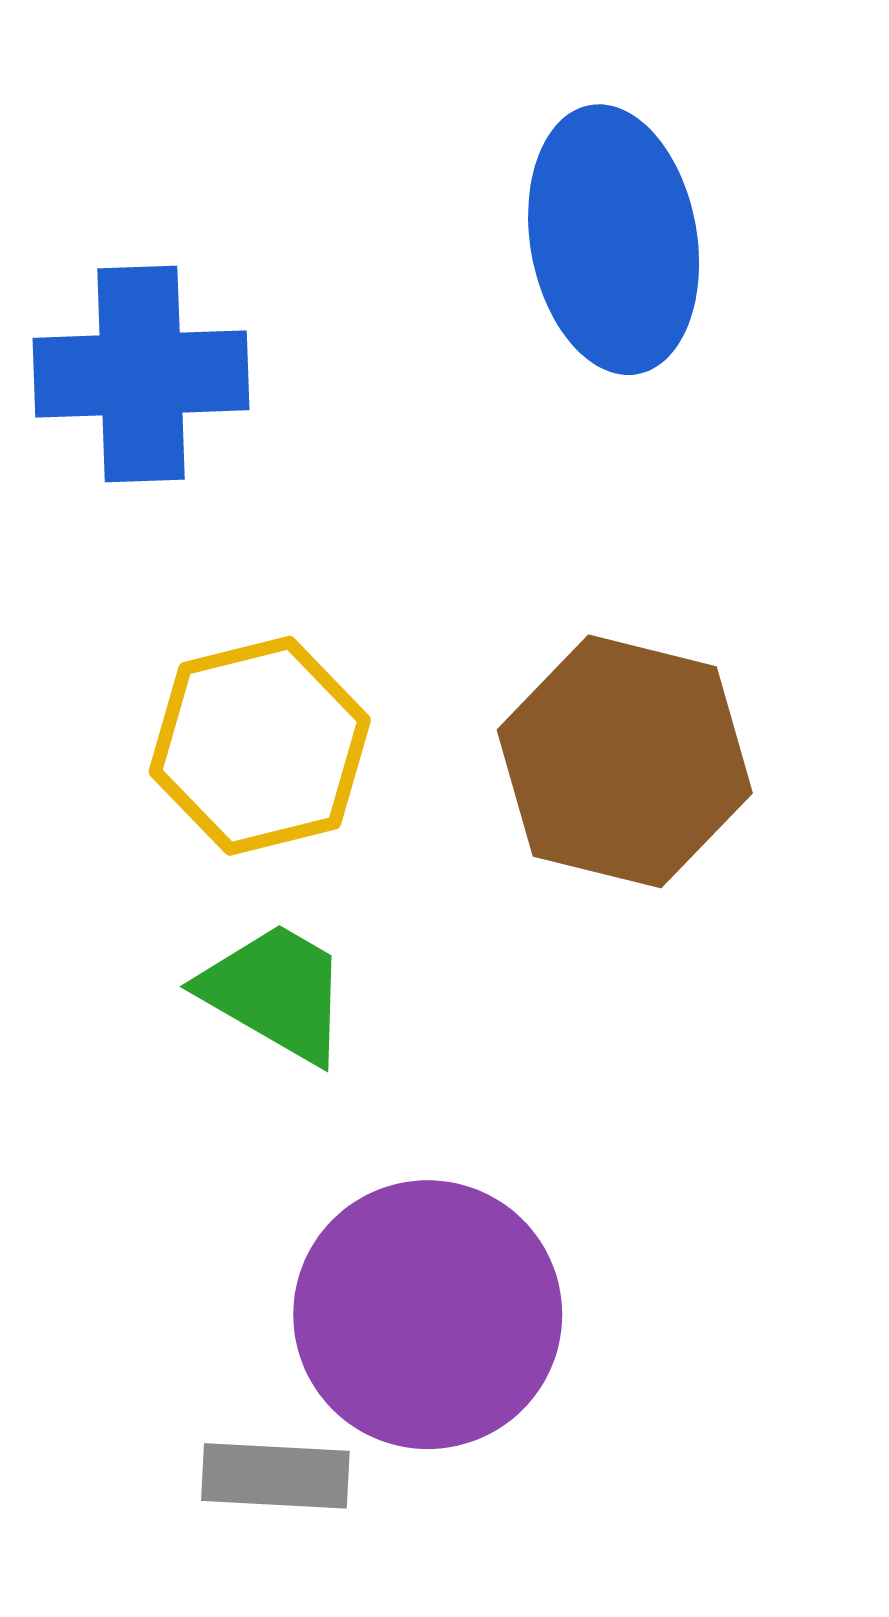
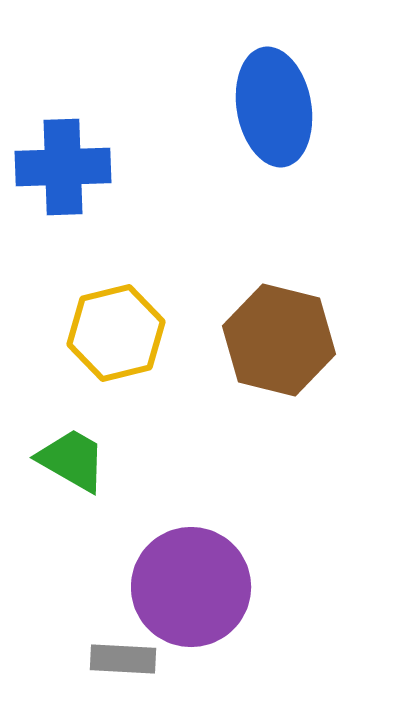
green trapezoid: (275, 992) -> (72, 460), moved

